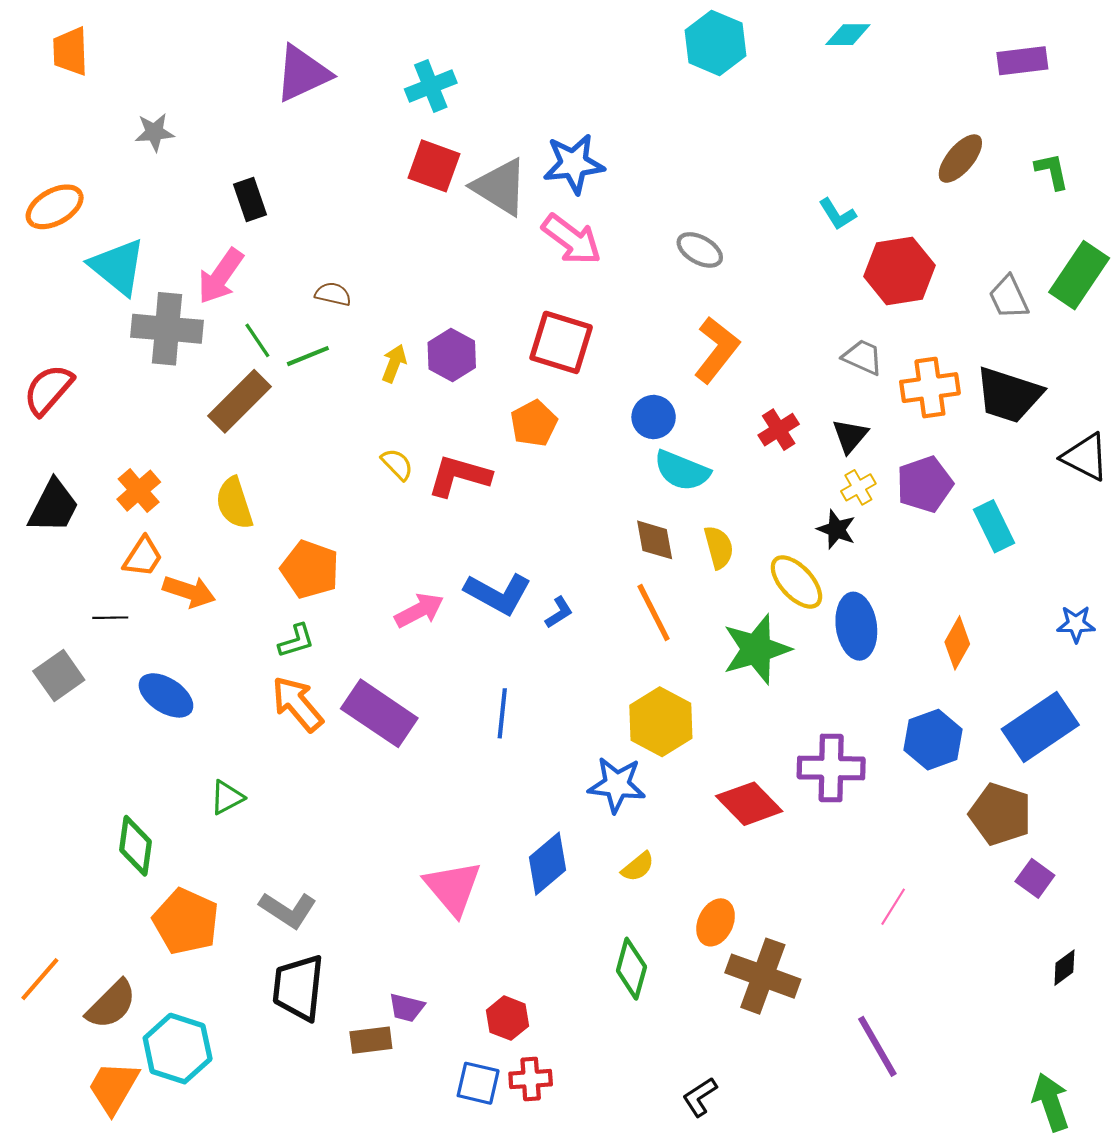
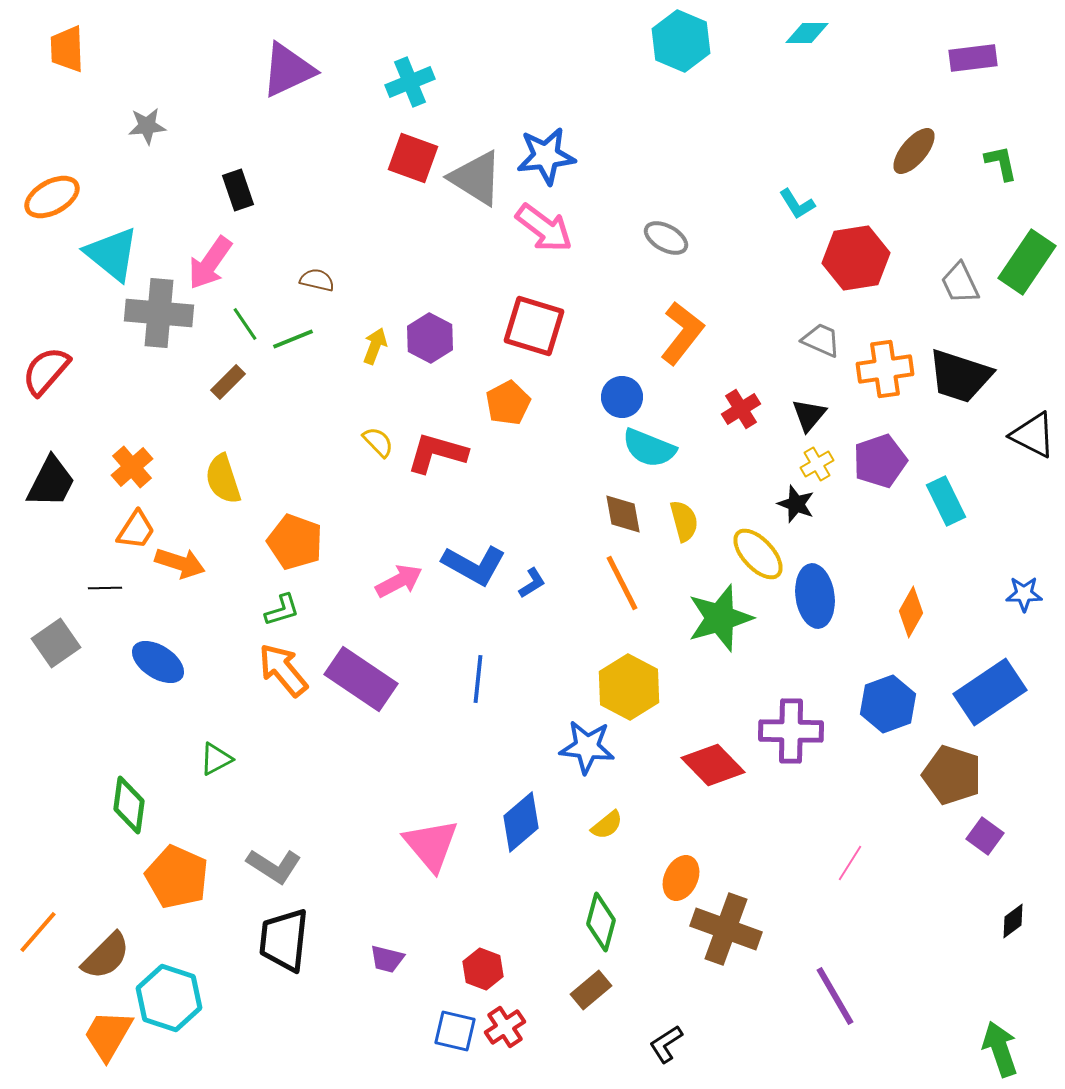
brown rectangle: (240, 401) -> (228, 382), size x0.6
brown rectangle: (371, 1040) -> (591, 990), moved, turned -33
red cross: (531, 1079) -> (505, 1027), turned -30

